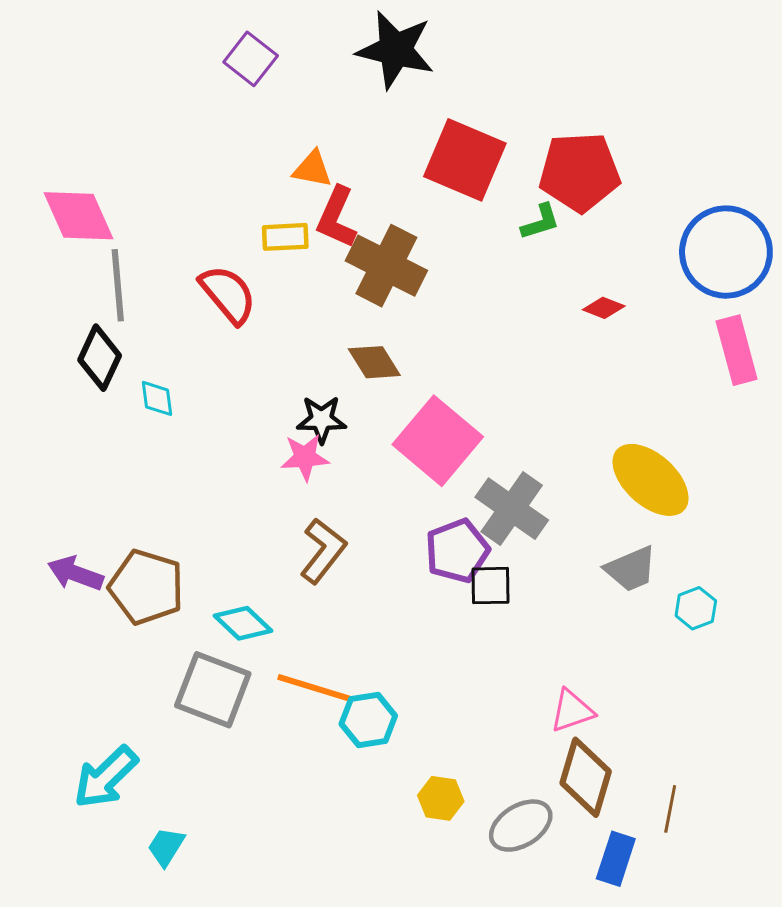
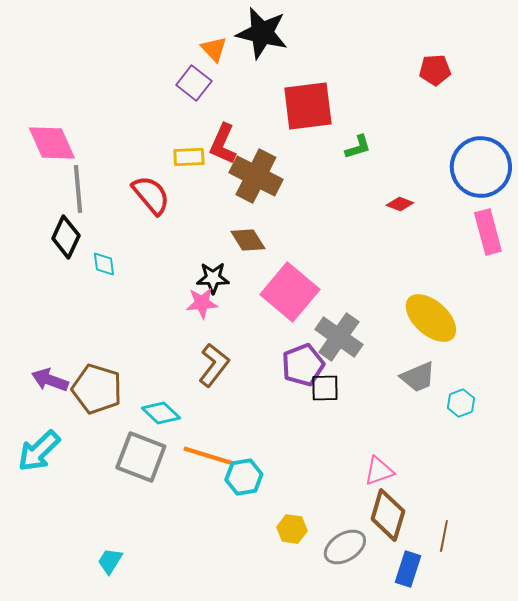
purple square: (251, 59) -> (194, 83), moved
red square: (465, 160) -> (308, 106), turned -30
orange triangle: (312, 169) -> (214, 49), moved, turned 36
red pentagon: (580, 172) -> (435, 70), moved, size x0.6
cyan arrow: (106, 777) -> (39, 451), moved

